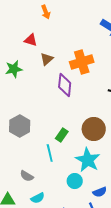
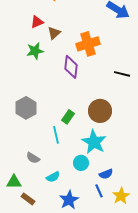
red triangle: (31, 40) -> (37, 22), turned -40
brown triangle: (47, 59) -> (54, 33), moved
green star: (14, 69) -> (35, 51), moved
cyan semicircle: (38, 198) -> (53, 177), moved

